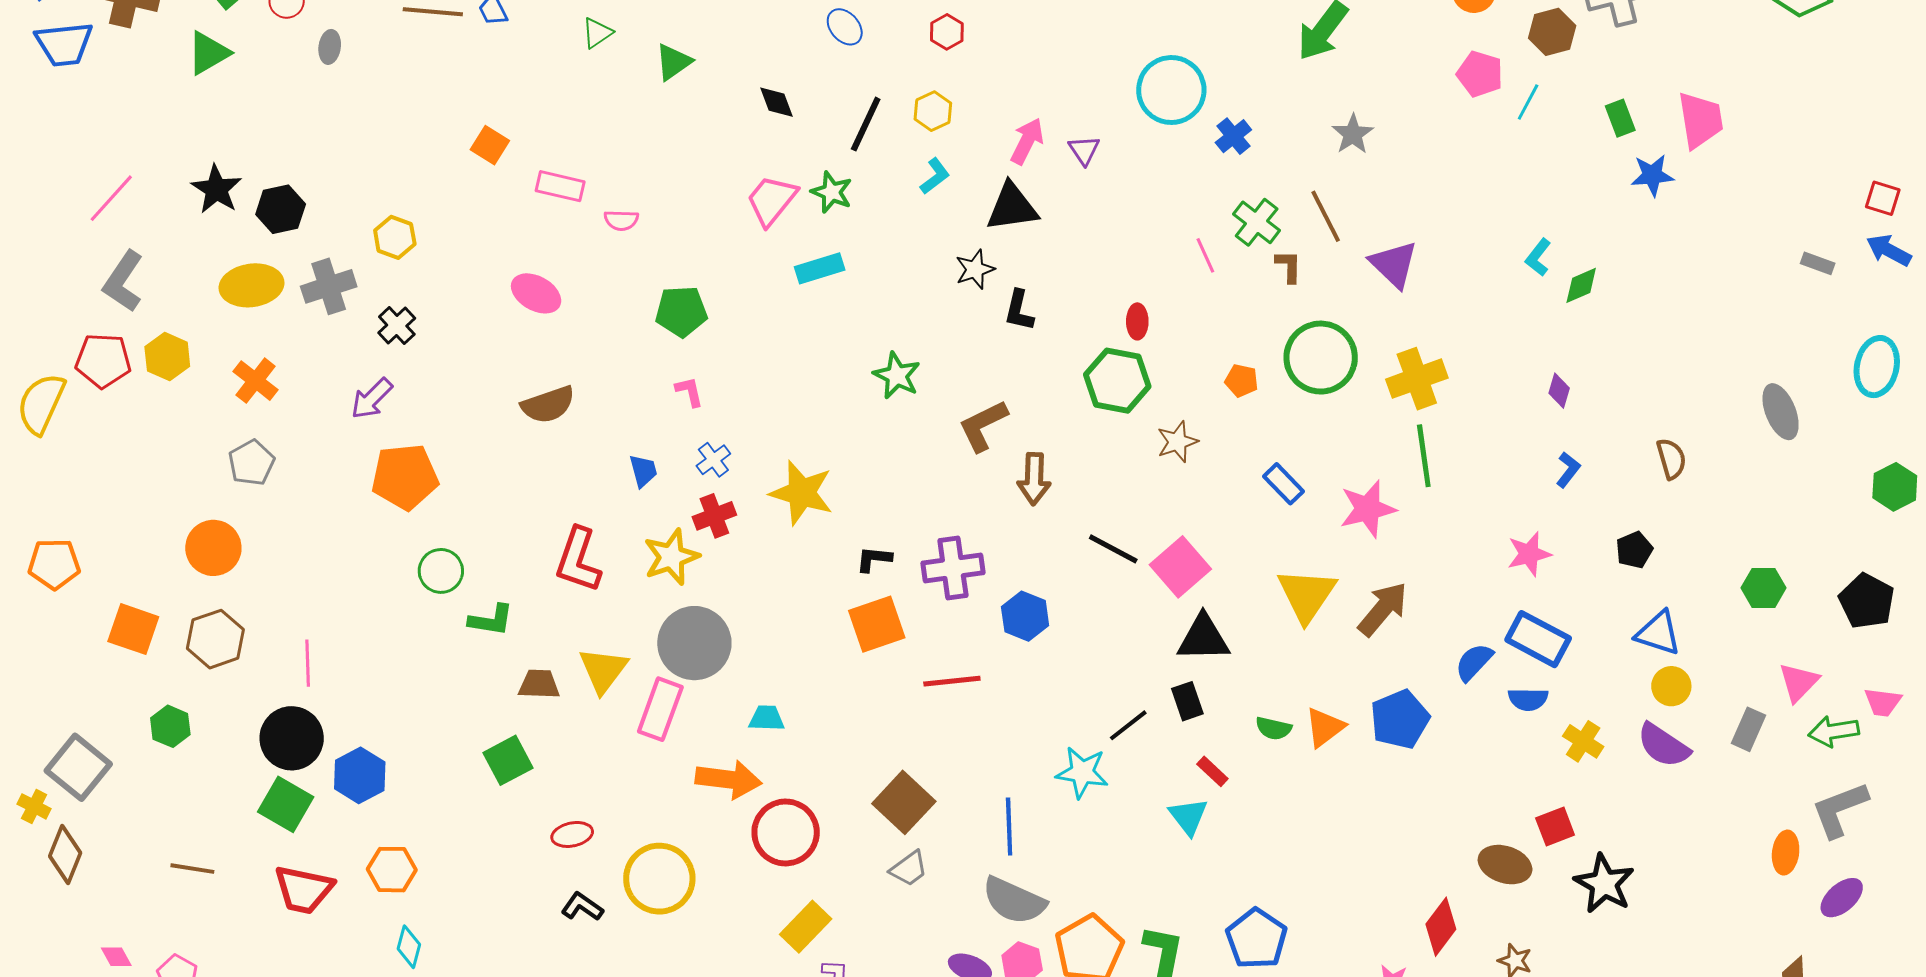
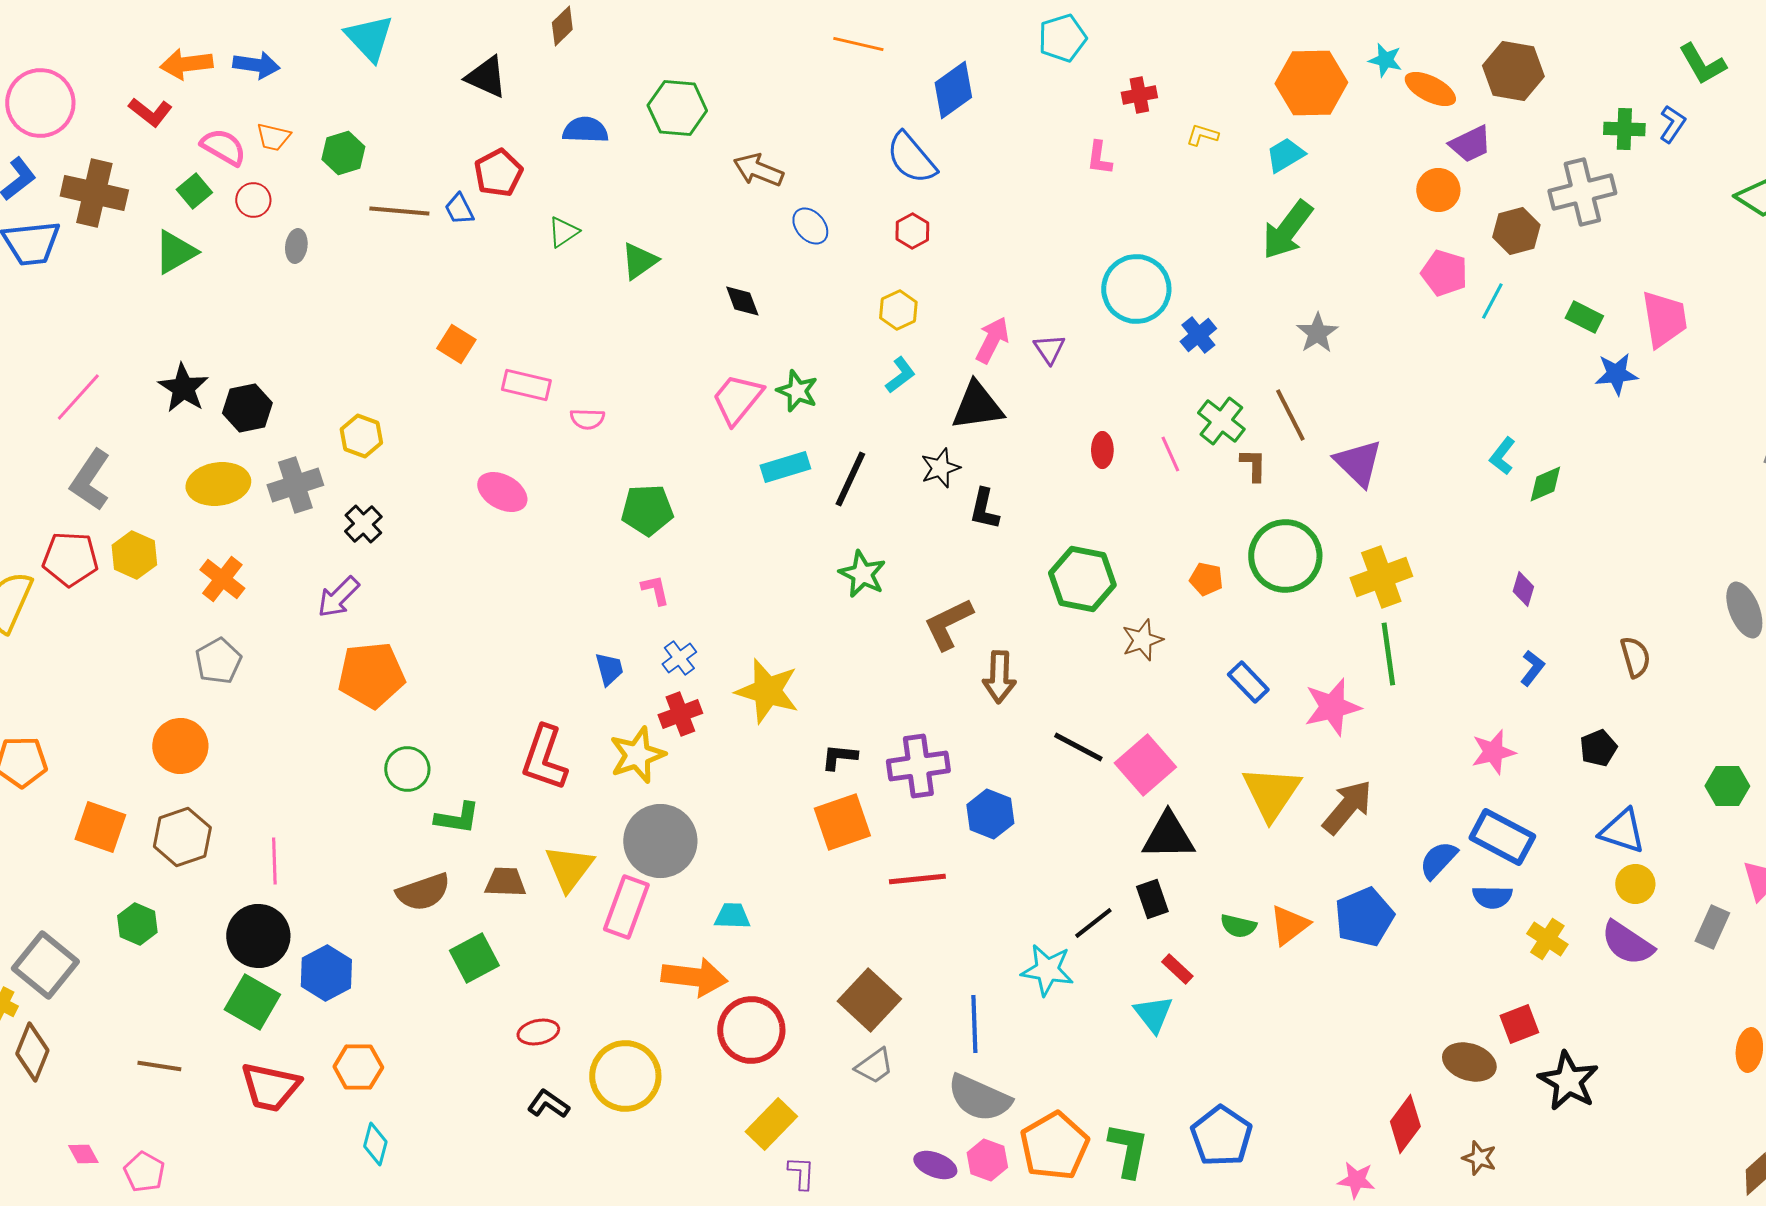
green rectangle: (1620, 118) -> (1584, 317), turned -42
black line: (866, 124) -> (850, 479), moved
red ellipse: (1137, 321) -> (1102, 450), moved
brown semicircle: (548, 405) -> (423, 892), moved

